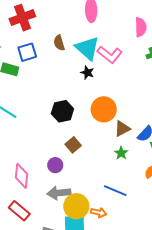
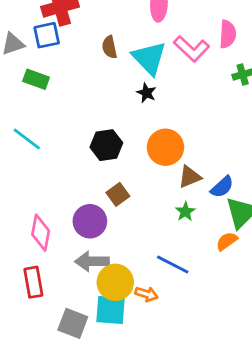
blue square: (27, 52) -> (47, 35), moved
pink L-shape: (110, 55) -> (192, 49), moved
purple circle: (55, 165) -> (90, 221), size x1.5
red rectangle: (19, 211) -> (33, 282), turned 35

